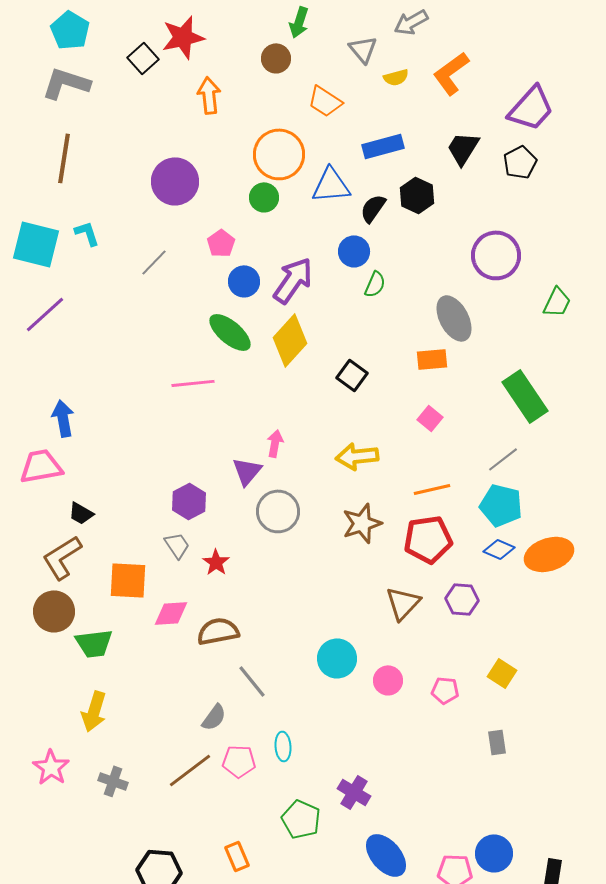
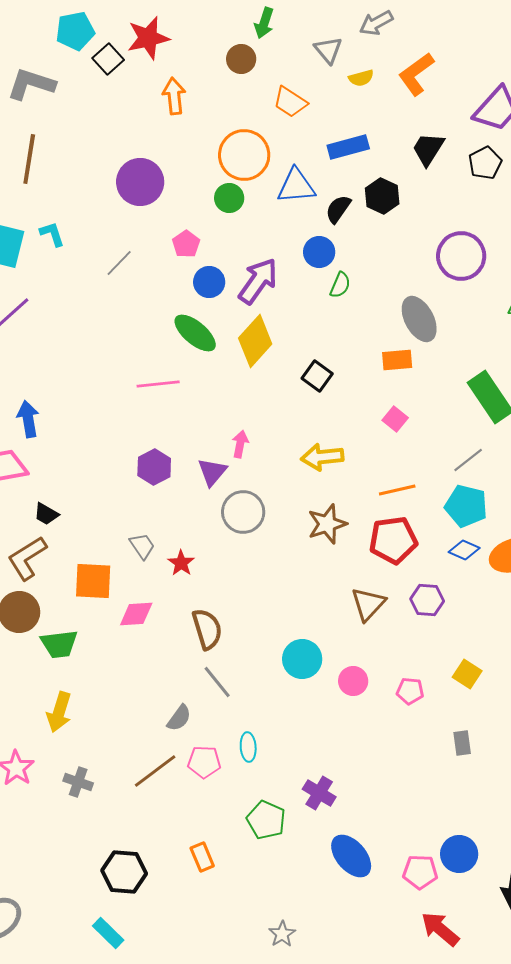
cyan pentagon: (70, 30) -> (75, 31), moved, turned 30
purple hexagon: (189, 501) -> (154, 467), moved
brown semicircle: (218, 631) -> (207, 629), moved, turned 84

